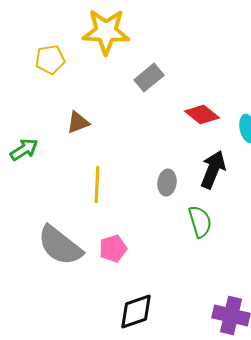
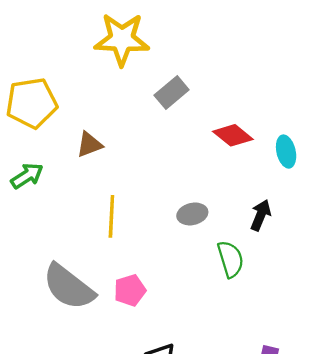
yellow pentagon: (50, 60) -> (32, 103), moved, size x1.5
black arrow: (213, 170) -> (261, 215), moved, size x0.7
gray ellipse: (167, 183) -> (192, 214), turned 70

